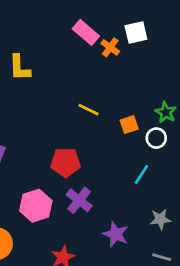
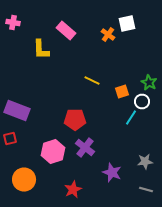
pink rectangle: (86, 32) -> (66, 30), moved
cyan line: (141, 175) -> (131, 118), moved

